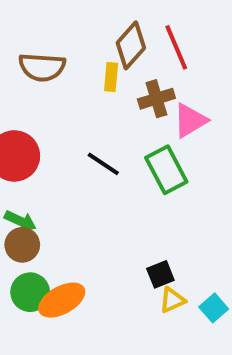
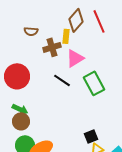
brown semicircle: (42, 67) -> (31, 31), size x0.6
brown cross: (156, 99) -> (52, 47), moved
pink triangle: (190, 120) -> (75, 58), moved

